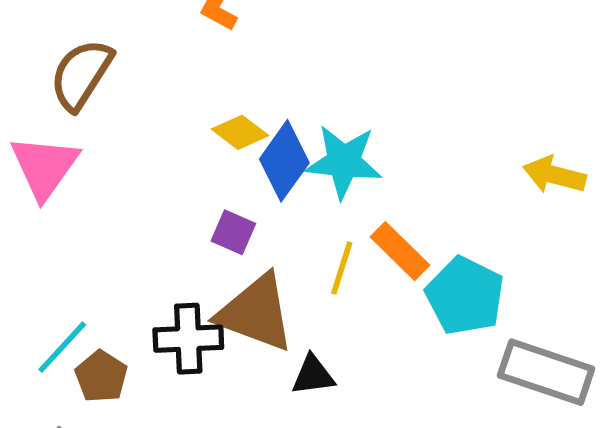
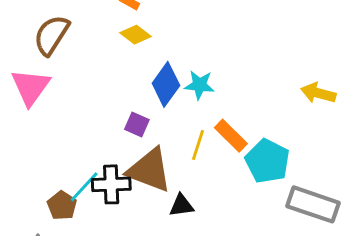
yellow diamond: (240, 132) -> (136, 35), moved
cyan star: (344, 162) -> (199, 85), size x0.7
cyan line: (62, 347) -> (84, 187), moved

